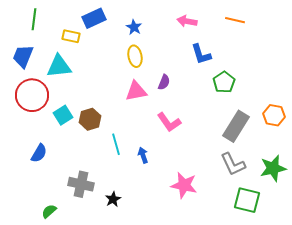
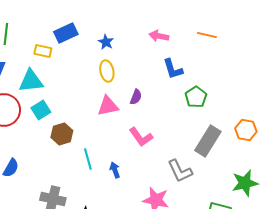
cyan square: (63, 115) -> (41, 110), moved
gray L-shape: (233, 164) -> (180, 171), moved

